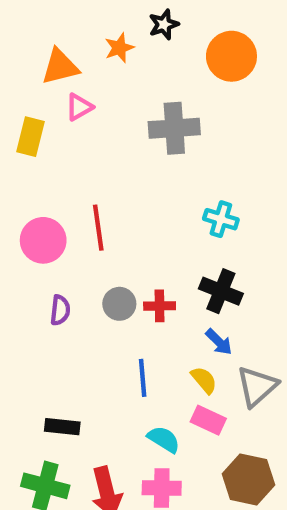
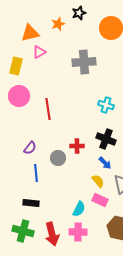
pink circle: (43, 240) -> (19, 96), moved
gray circle: (119, 304) -> (58, 158), moved
purple semicircle: (60, 310) -> (30, 148), turned 32
blue line: (143, 378) -> (36, 173), moved
cyan semicircle: (164, 439) -> (79, 209), turned 84

